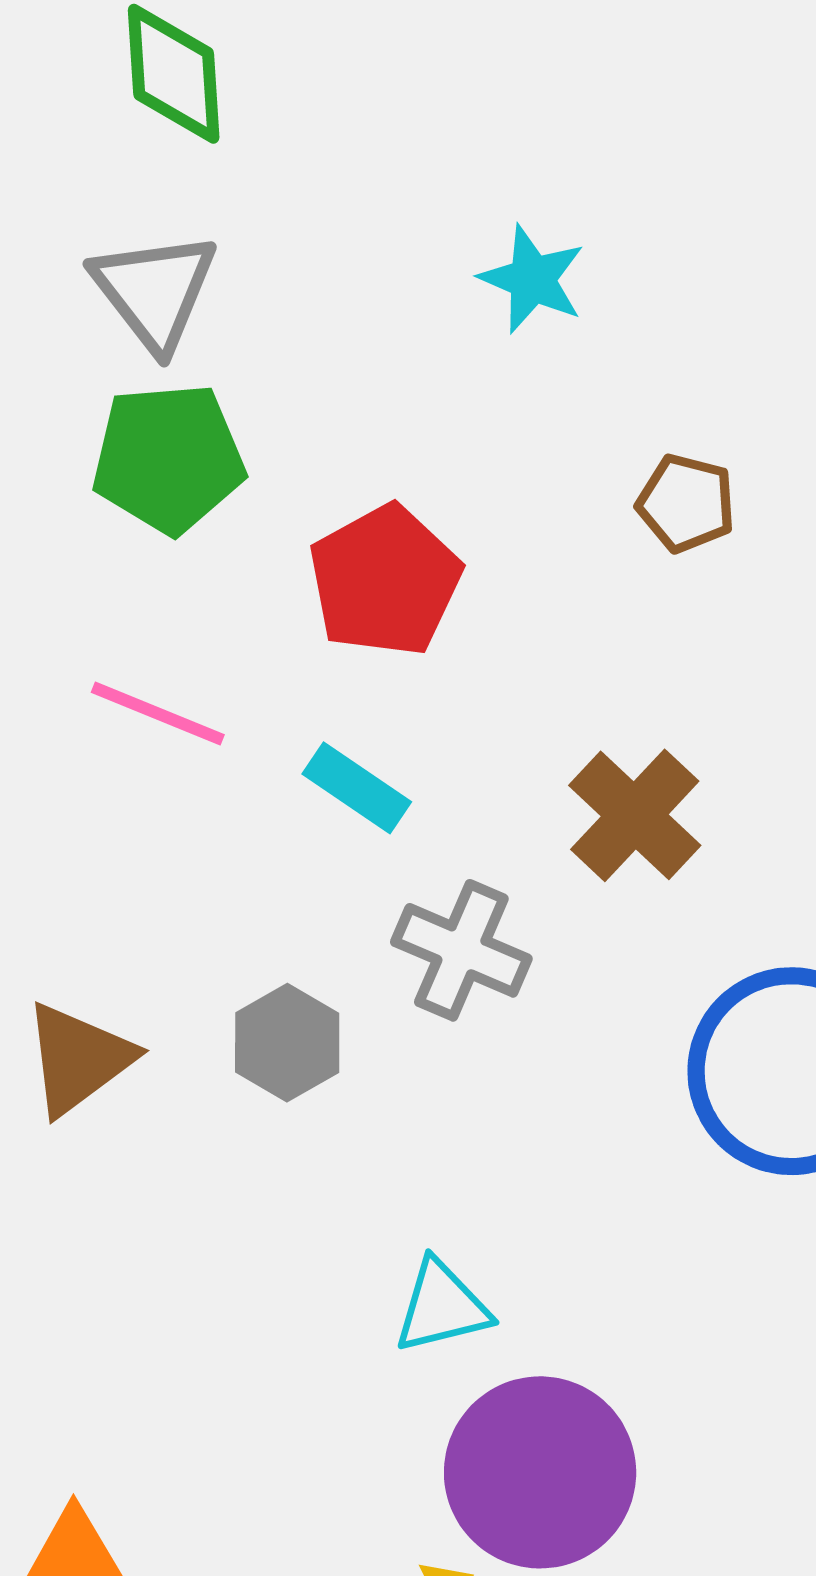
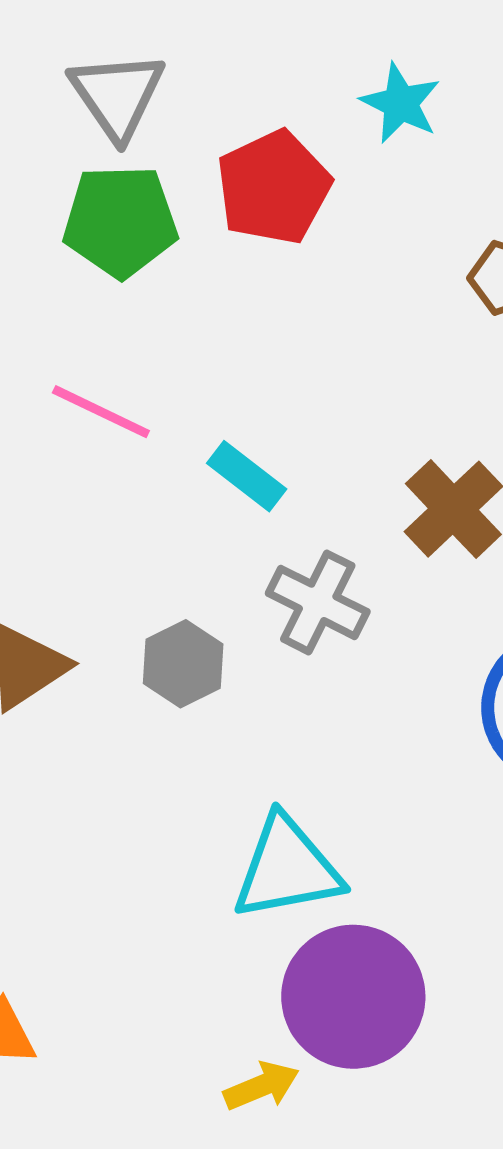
red pentagon: (385, 581) -> (274, 187), moved
cyan triangle: (442, 1307) -> (287, 868), size x1.5

